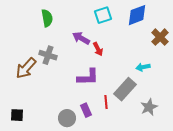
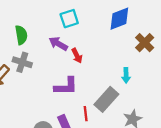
cyan square: (103, 15) -> (69, 19), moved
green semicircle: (47, 18) -> (21, 35), moved
cyan arrow: (143, 67) -> (126, 75), turned -80

